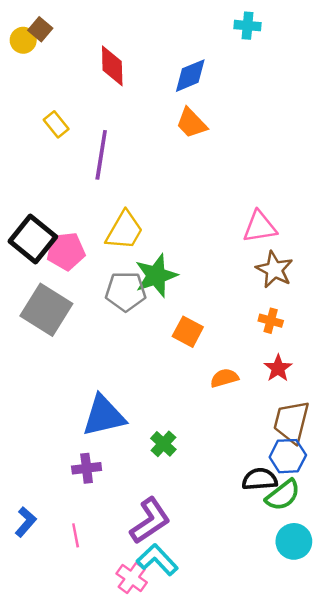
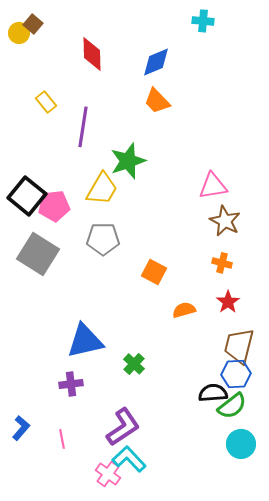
green star: (156, 276) -> (128, 161), moved

